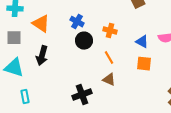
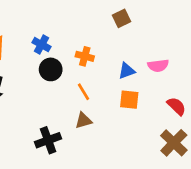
blue triangle: (142, 42) -> (127, 71), turned -48
brown triangle: (109, 80) -> (83, 121), turned -40

